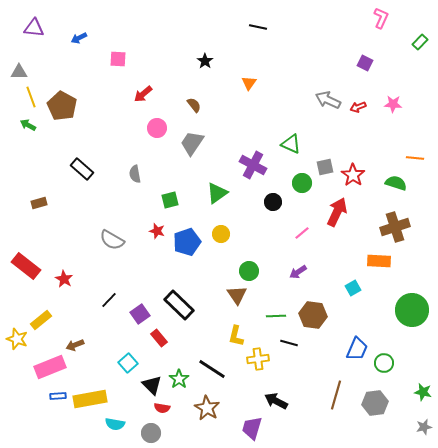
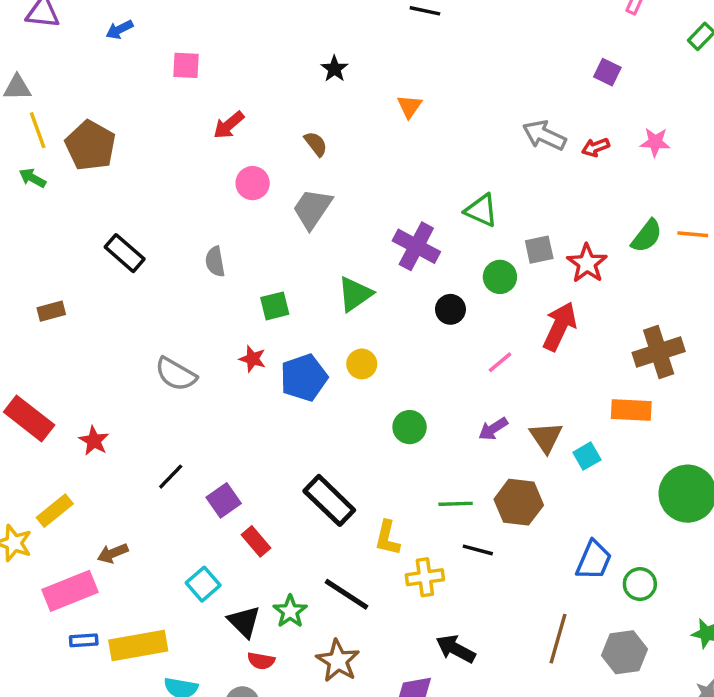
green semicircle: (396, 183) -> (647, 236), moved, turned 110
brown triangle: (237, 295) -> (546, 437), moved
black rectangle: (179, 305) -> (329, 500), moved

